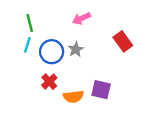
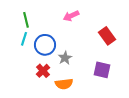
gray star: (76, 49) -> (65, 58), moved
purple square: (101, 90) -> (102, 70), moved

